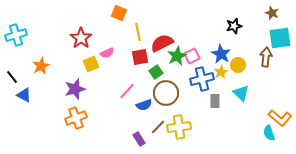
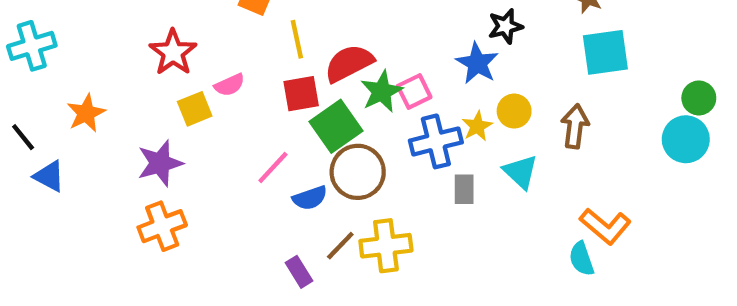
blue star: (221, 54) -> (477, 63), moved
brown arrow: (266, 57) -> (575, 126), moved
green square: (156, 72) -> (336, 126), size x1.6

